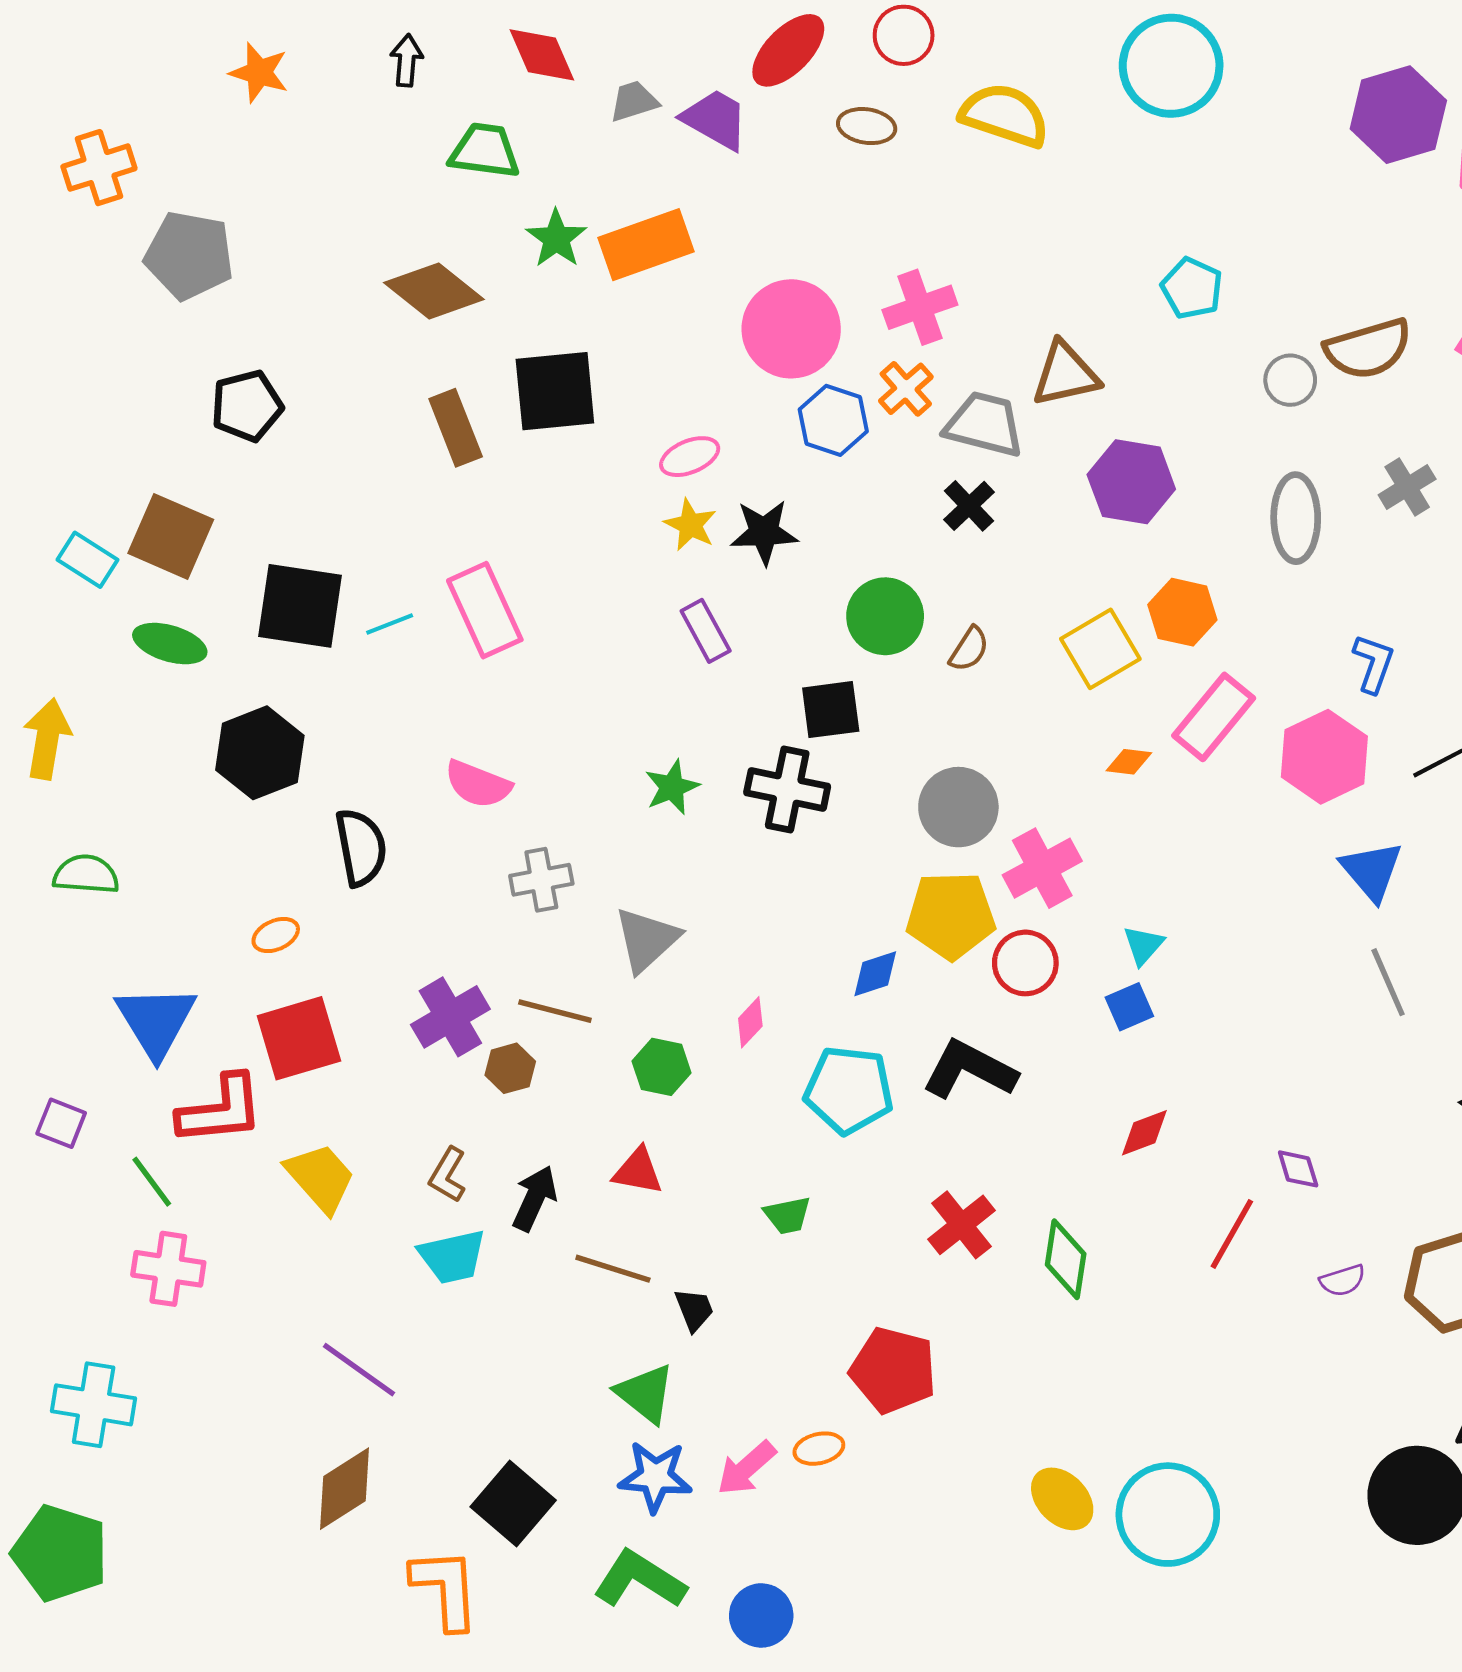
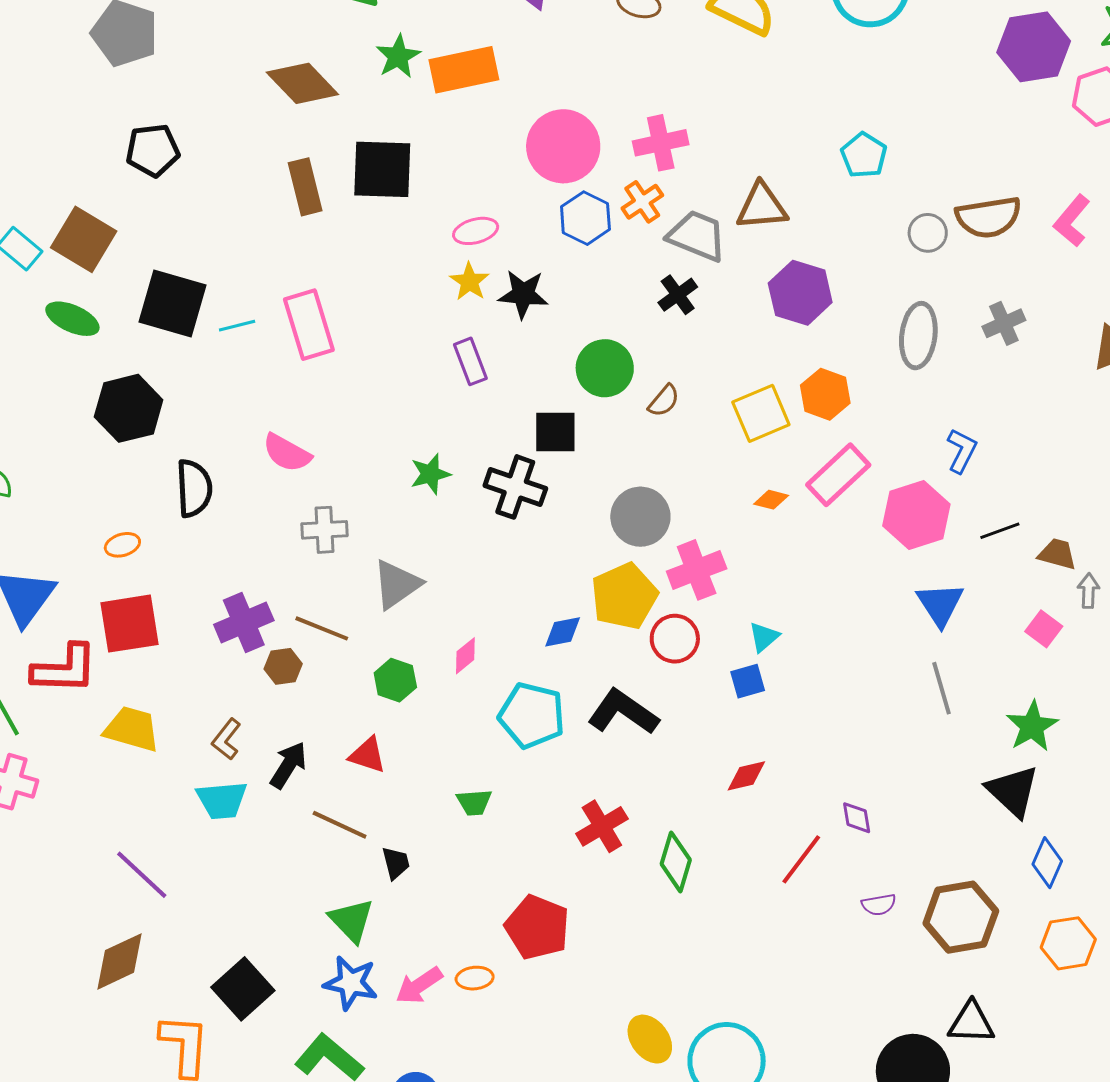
yellow pentagon: (951, 915) -> (624, 596), turned -30
yellow trapezoid: (320, 1178) -> (132, 729), turned -40

